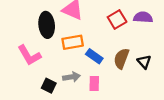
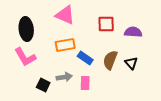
purple semicircle: (143, 17) -> (133, 32), moved
red square: (117, 19) -> (106, 24), turned 30
black ellipse: (47, 25) -> (26, 29), moved

